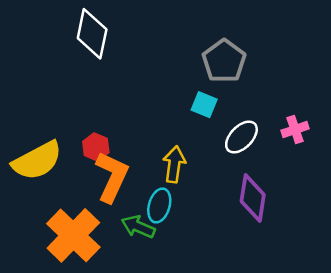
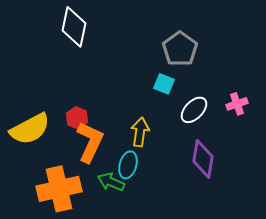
orange cross: (73, 235) -> (59, 189), turned 33

